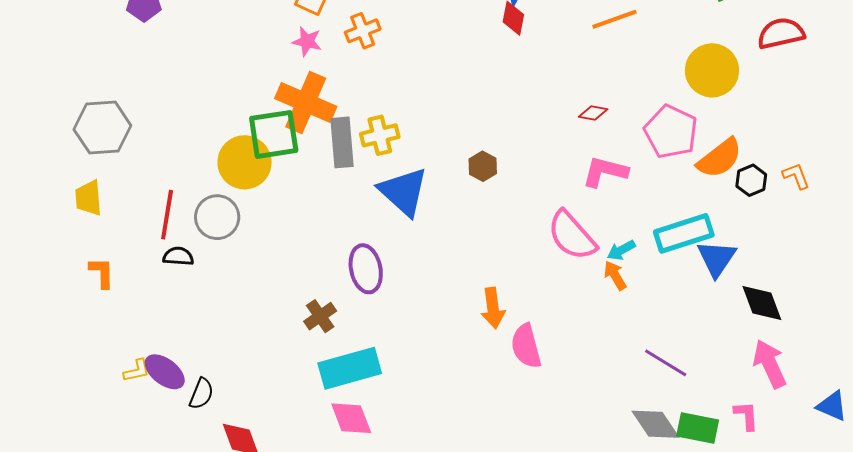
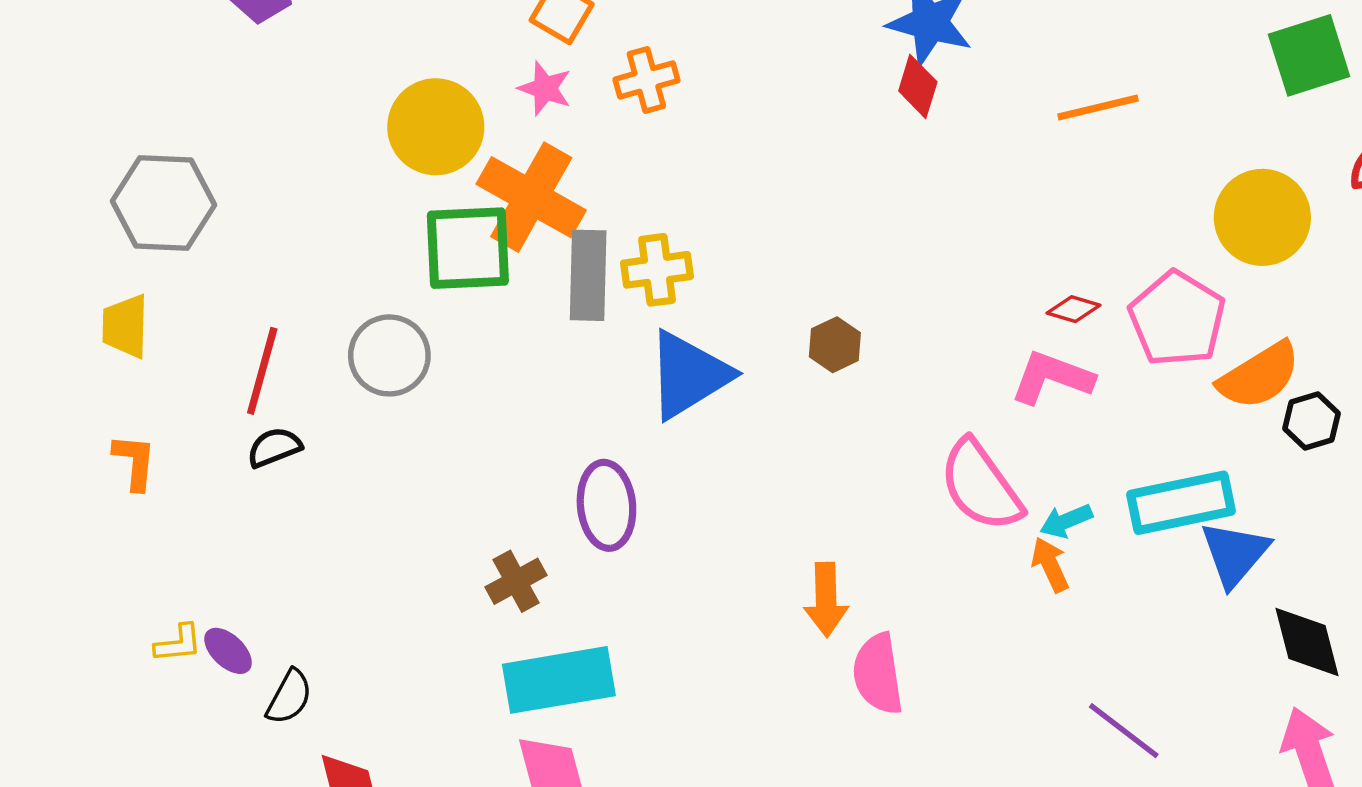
red diamond: (593, 113) -> (1073, 309), moved
yellow circle: (245, 162) -> (436, 127), moved
blue triangle: (403, 192) -> (689, 375), turned 40
gray circle: (217, 217) -> (389, 355), moved
black semicircle: (178, 256) -> (274, 447), turned -32
purple ellipse: (165, 372) -> (228, 651), size x0.7

